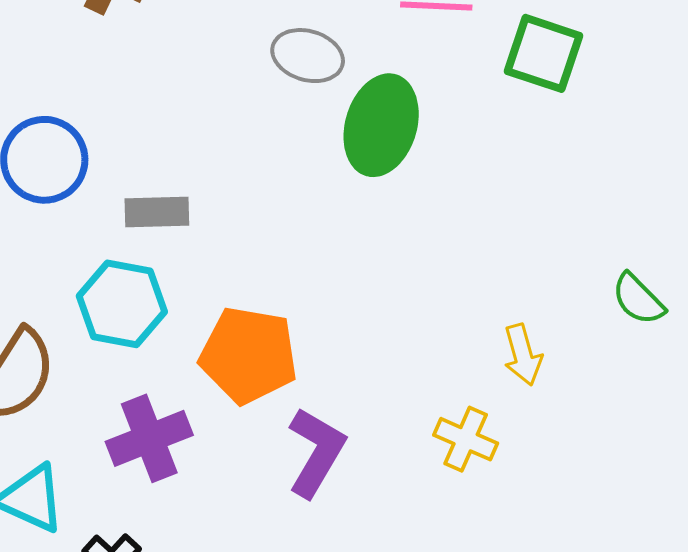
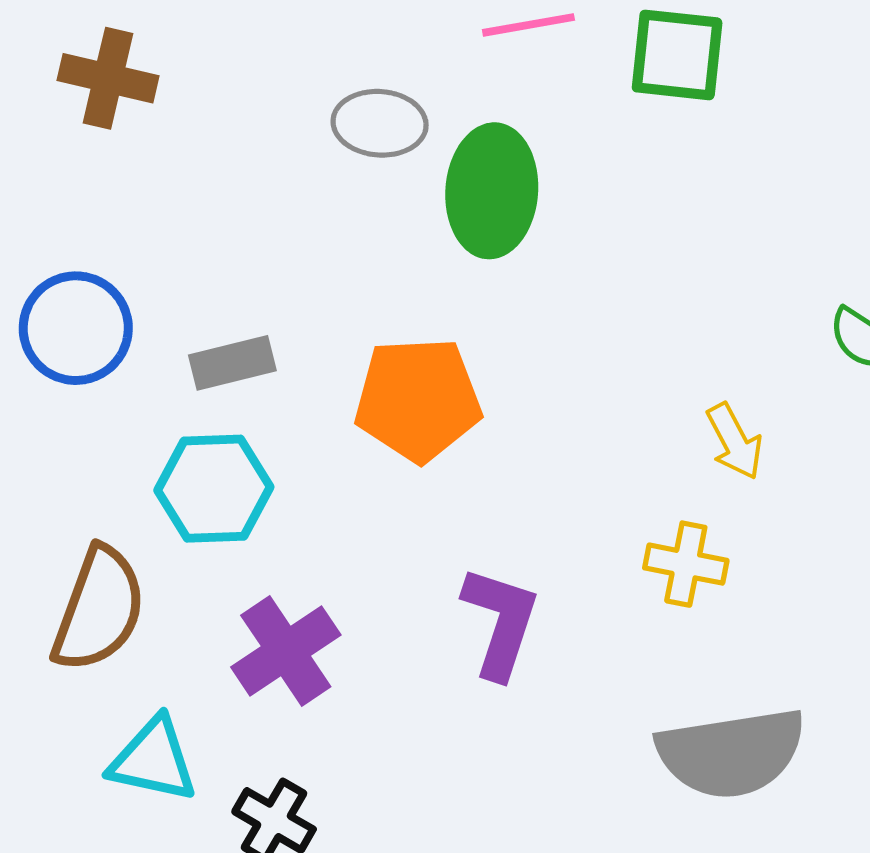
orange pentagon: (249, 355) -> (418, 399), moved

